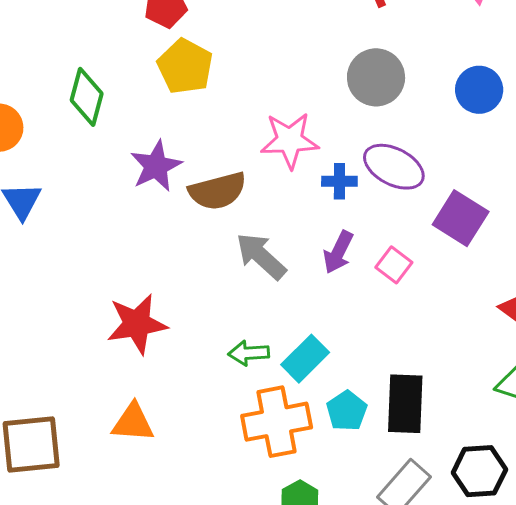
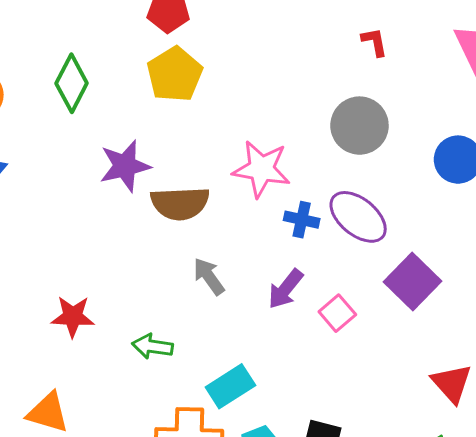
gray arrow: (261, 256) -> (209, 276), size x0.7
red star: (137, 324) -> (73, 317), size x0.7
green arrow: (249, 353) -> (152, 346), moved

